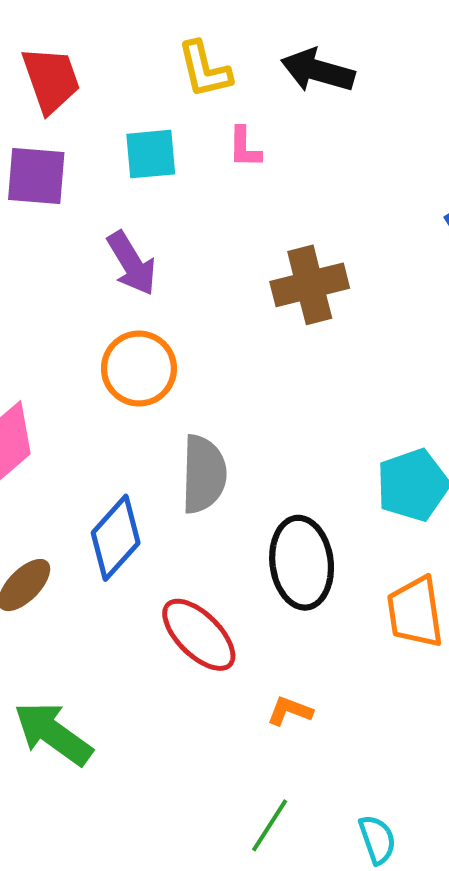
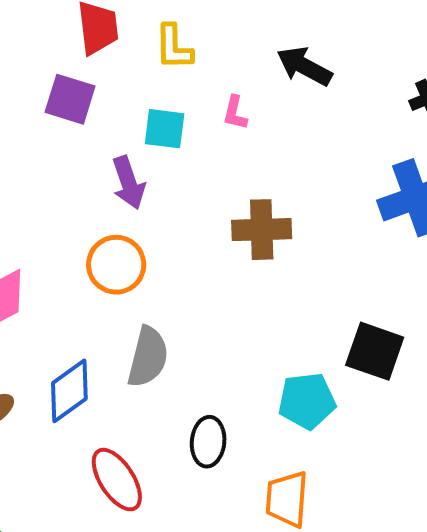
yellow L-shape: (204, 70) -> (174, 47), moved
cyan square: (151, 154) -> (165, 129), moved
black ellipse: (302, 563) -> (208, 442), size x0.7

